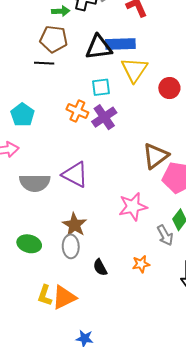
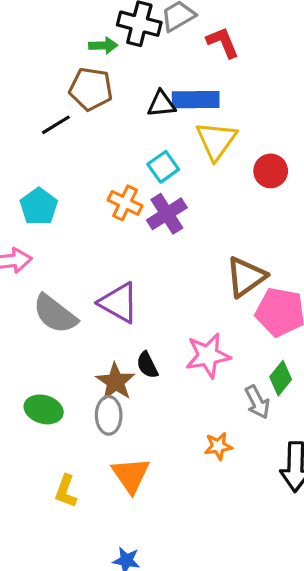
black triangle: (99, 47) -> (161, 104), size x0.7
black line: (44, 63) -> (56, 125), moved, turned -36
cyan square: (101, 87) -> (163, 167), turned -30
gray semicircle: (35, 183) -> (55, 314), turned 36
black semicircle: (100, 267) -> (147, 365), moved
orange triangle: (64, 297) -> (131, 475), moved, turned -40

